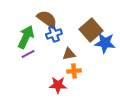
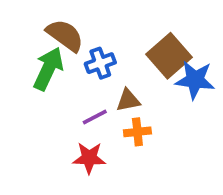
brown semicircle: (47, 19) -> (65, 35), moved
purple line: (28, 54) -> (95, 117), moved
red star: (58, 85) -> (89, 158), moved

